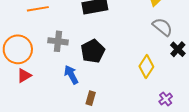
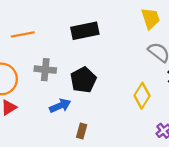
blue arrow: (71, 75) -> (60, 106), turned 96

